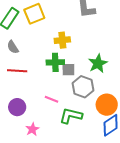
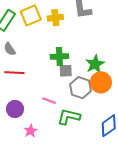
yellow cross: (62, 40) -> (55, 18), moved
green cross: (55, 62) -> (59, 56), moved
orange circle: (107, 105) -> (101, 82), moved

